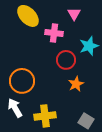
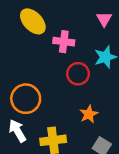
pink triangle: (74, 14) -> (104, 19), moved
orange star: (76, 84) -> (89, 114), moved

